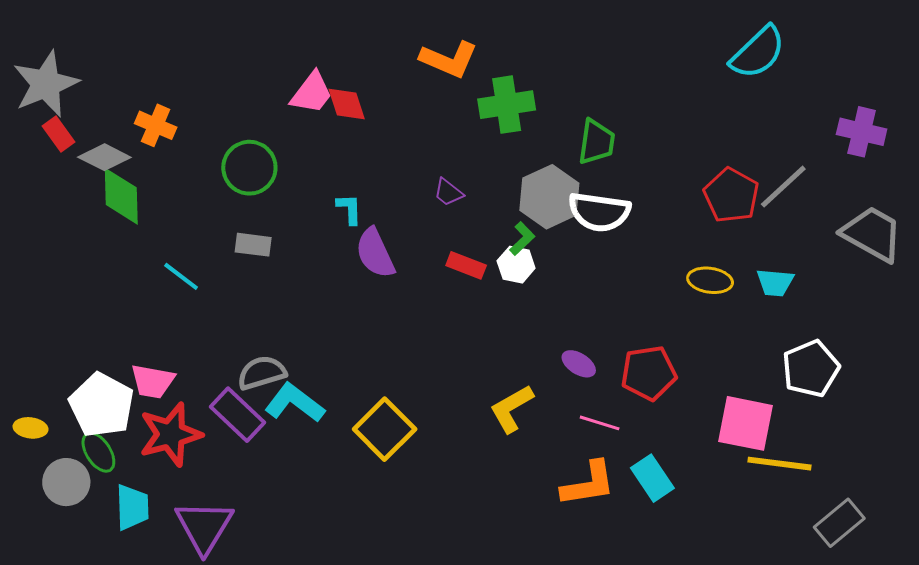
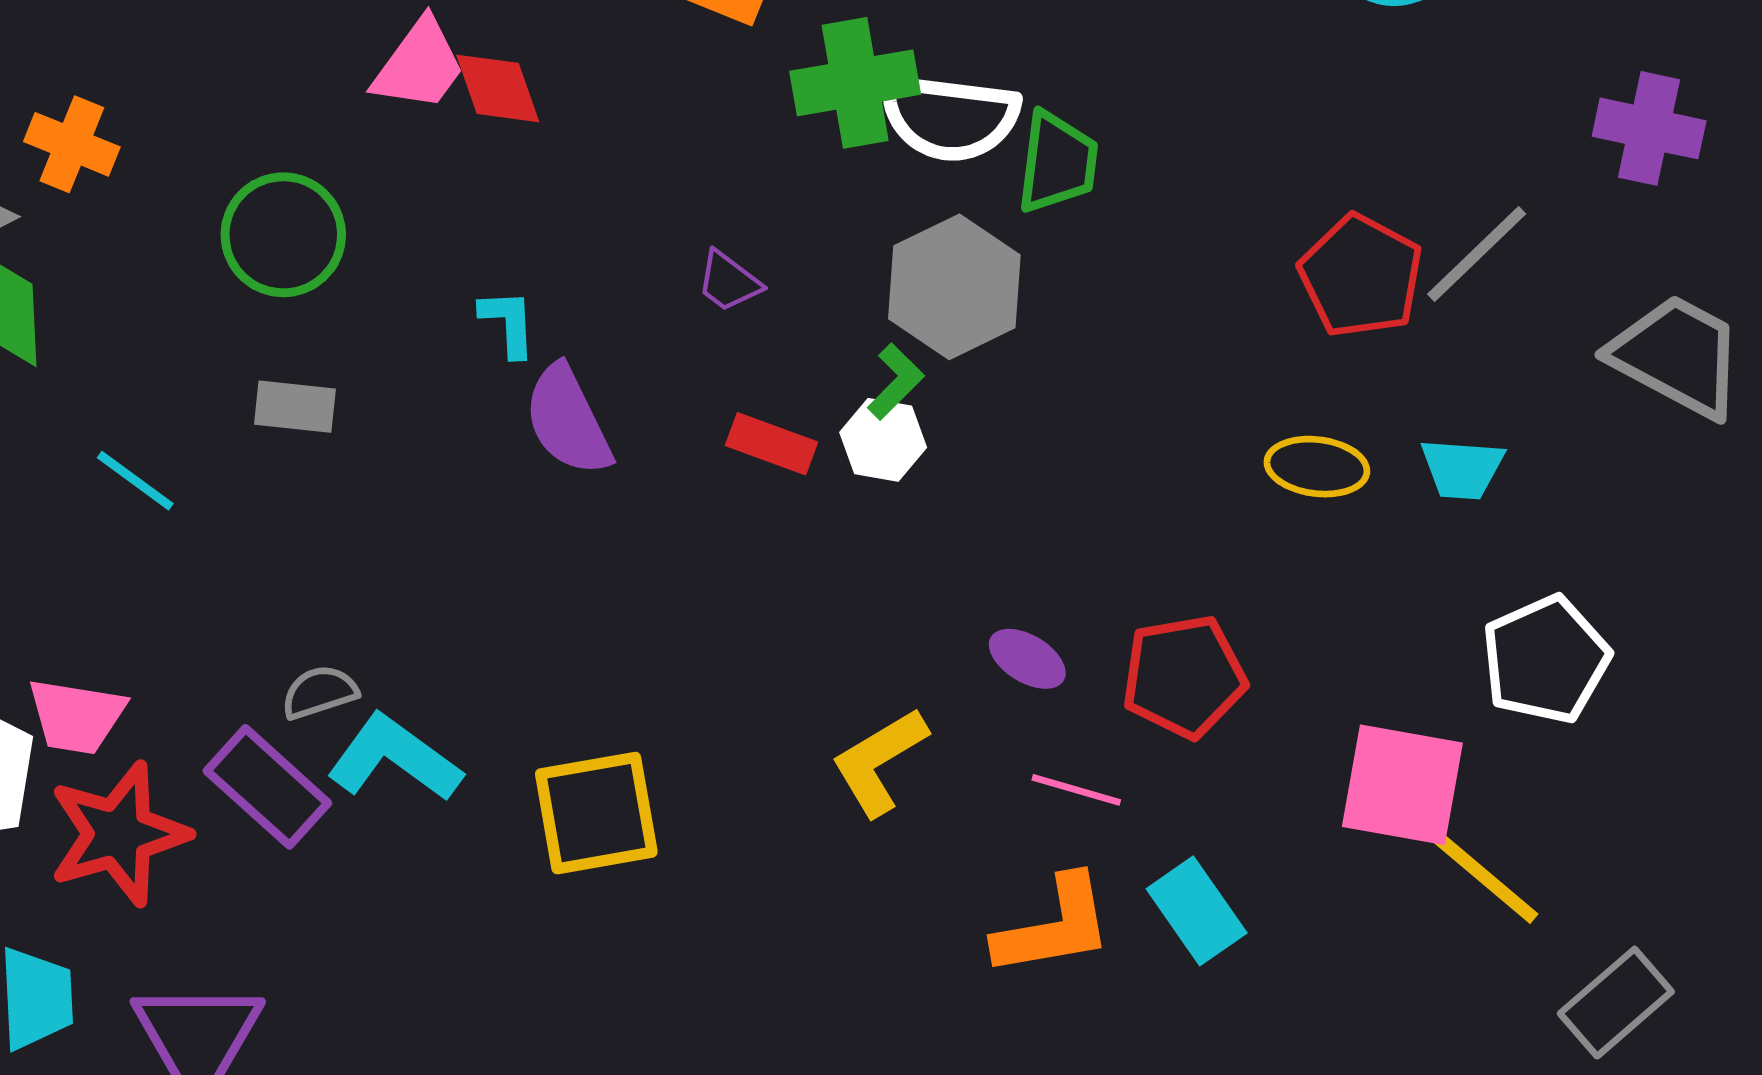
white semicircle: (599, 212) -> (950, 117), moved
gray semicircle: (262, 373) -> (320, 692), size x0.7
yellow square: (385, 429) -> (596, 813), turned 36
yellow line: (779, 464) -> (1480, 873), turned 34

